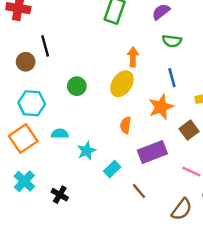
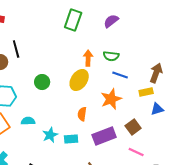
green semicircle: (172, 41) -> (111, 56), moved
blue line: (172, 78) -> (120, 75), turned -56
brown square: (189, 130) -> (133, 127), moved
cyan rectangle: (112, 169) -> (71, 139), moved, turned 40

